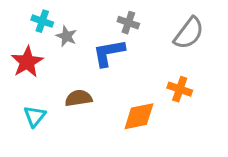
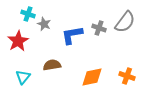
gray cross: (128, 23) -> (99, 28), moved
orange cross: (180, 89) -> (127, 76), moved

